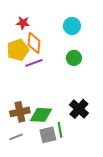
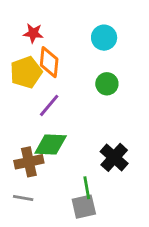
purple line: (34, 63) -> (49, 105), moved, turned -30
green diamond: (41, 115) -> (51, 144), moved
gray square: (48, 135) -> (84, 207), moved
gray line: (16, 137) -> (23, 198), turned 32

